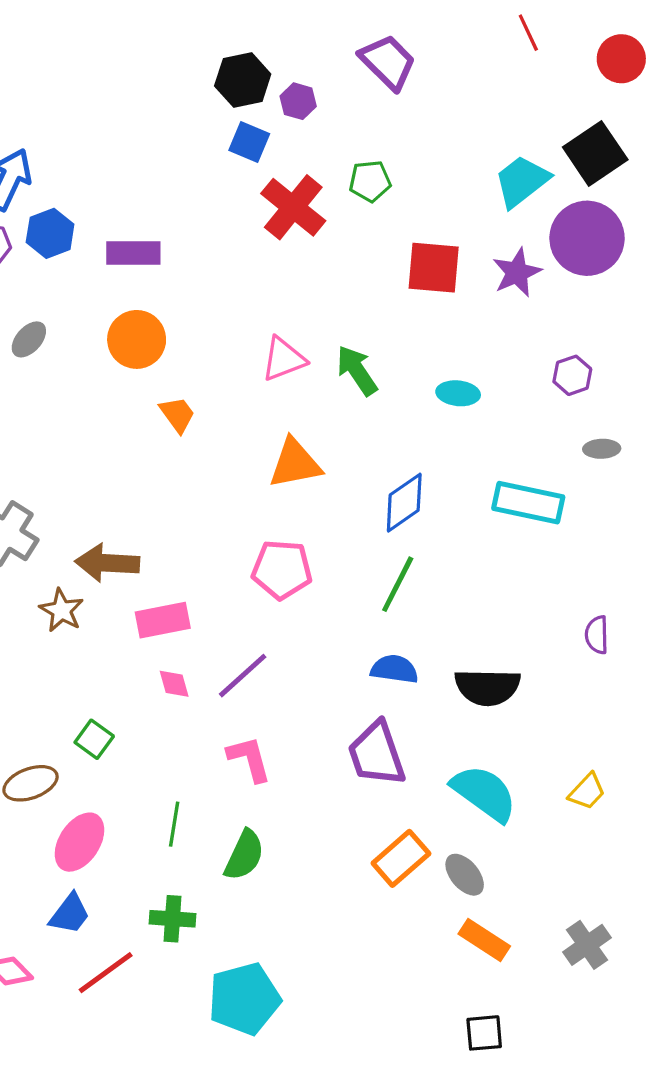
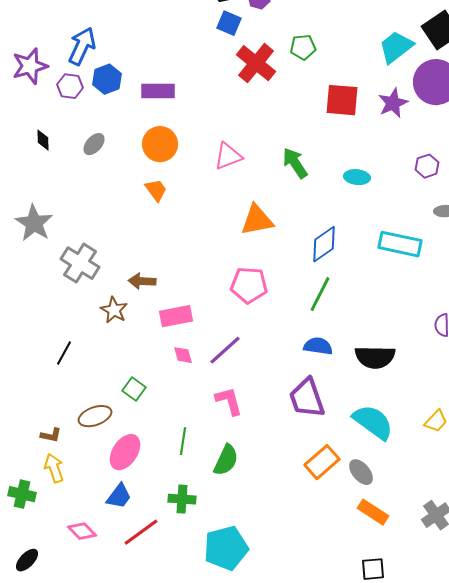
pink triangle: (283, 359) -> (228, 156), moved
orange trapezoid: (177, 414) -> (156, 190), moved
brown arrow: (107, 563) -> (142, 281), size x0.7

